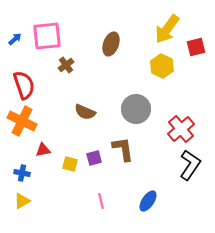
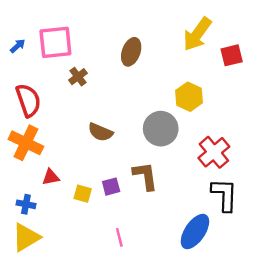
yellow hexagon: (162, 66) -> (189, 97), moved
black L-shape: (190, 165) -> (225, 195), turned -32
yellow triangle: (22, 201) -> (26, 237), size x1.5
blue ellipse: (148, 201) -> (195, 231), moved, size x1.4

